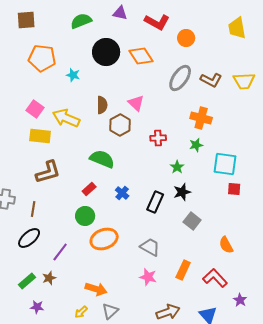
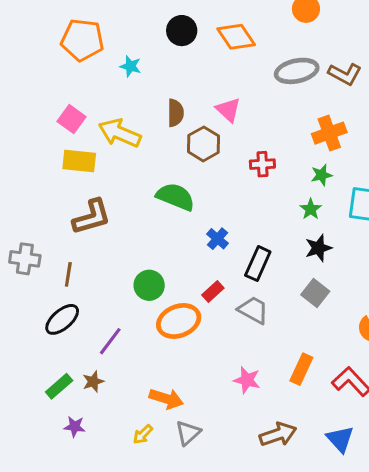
black circle: (106, 52) -> (182, 31), size x0.7
gray ellipse: (180, 78) -> (297, 71), turned 44
orange cross: (201, 118) -> (329, 133), turned -35
green star: (177, 167) -> (311, 209), moved
red rectangle: (89, 189) -> (213, 291), moved
black star: (182, 192) -> (318, 248), moved
blue cross: (122, 193) -> (217, 239), moved
gray trapezoid: (150, 247) -> (253, 310), moved

